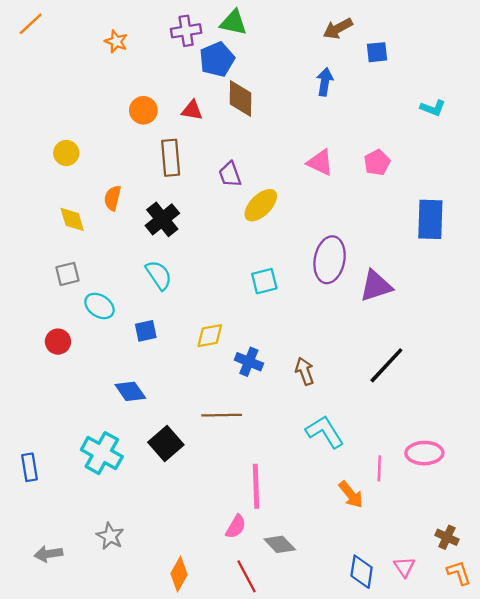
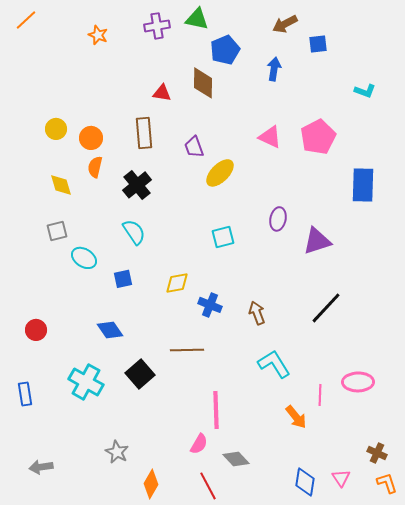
blue pentagon: (217, 59) -> (225, 50), moved
orange circle: (143, 110) -> (91, 138), moved
pink pentagon: (377, 162) -> (318, 137), size x1.6
purple ellipse: (330, 260) -> (278, 219), size x0.6
red circle: (58, 342) -> (36, 330), moved
gray star: (110, 536) -> (117, 452), moved

